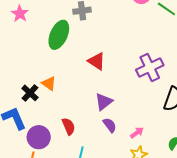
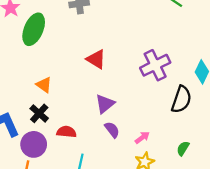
green ellipse: (59, 35) -> (34, 29), moved
black cross: (30, 93) -> (39, 113), moved
red semicircle: (69, 126) -> (66, 132), turned -60

